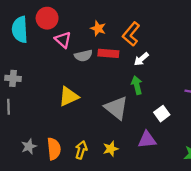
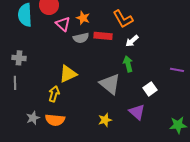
orange star: (98, 28) -> (83, 18), moved
orange L-shape: (131, 34) -> (123, 19), turned -70
purple triangle: (147, 140) -> (137, 112), turned 48
orange semicircle: (54, 149) -> (55, 120), turned 102
yellow arrow: (81, 150) -> (54, 94), moved

